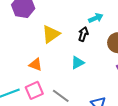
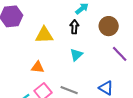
yellow triangle: (51, 34) -> (44, 35), turned 48

